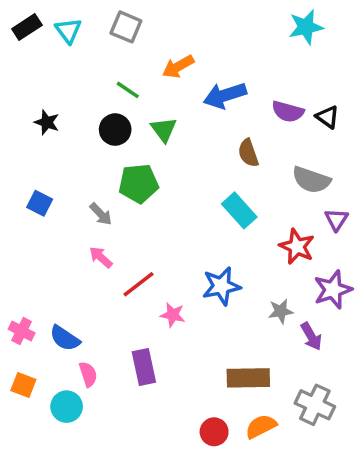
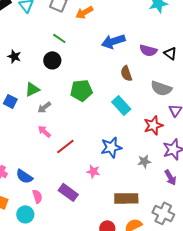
orange arrow: (178, 67) -> (84, 12), moved
green triangle: (164, 130) -> (32, 89), moved, turned 42
green pentagon: (139, 184) -> (81, 90), moved
gray arrow: (101, 214) -> (44, 107), turned 96
red star: (297, 246) -> (153, 125), turned 30
pink star: (173, 315) -> (93, 171), moved
purple arrow: (311, 336) -> (170, 177), moved
purple rectangle: (144, 367) -> (68, 192), turned -42

